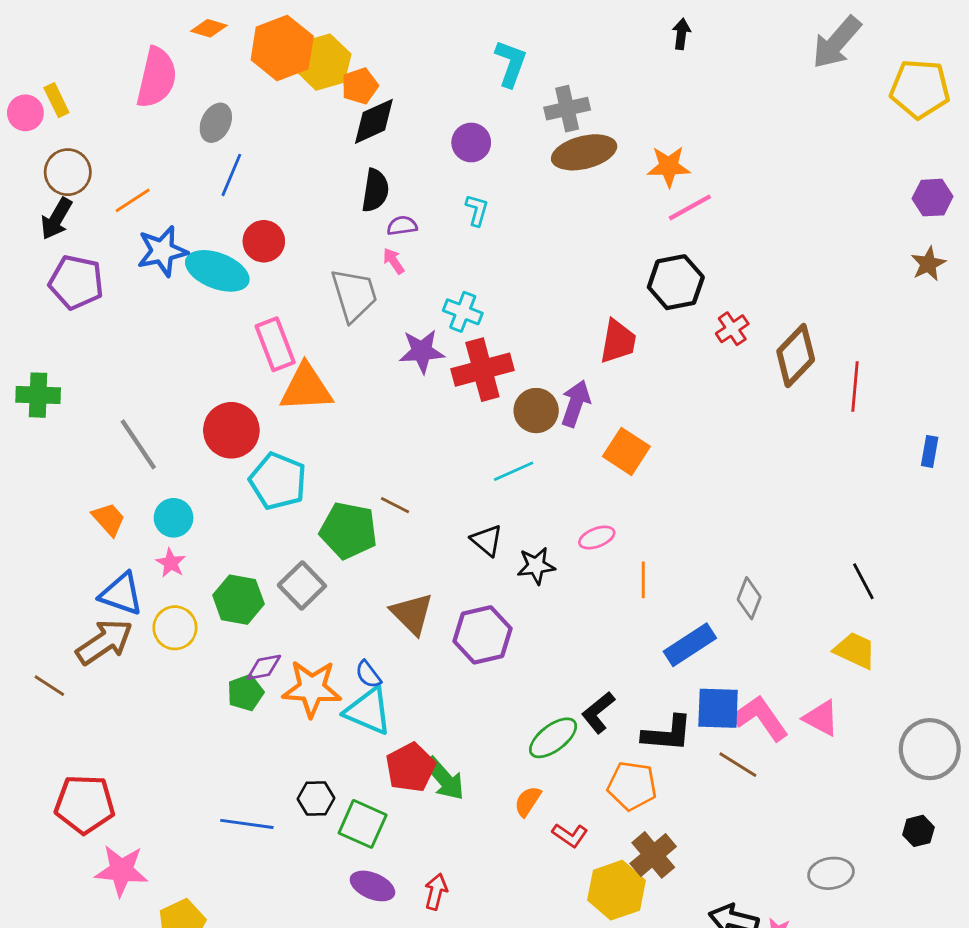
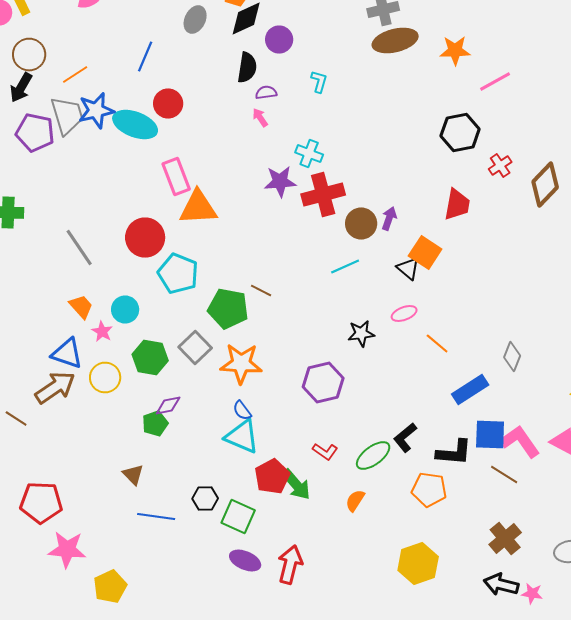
gray ellipse: (216, 123) -> (195, 20), moved
purple circle: (471, 142) -> (279, 40), moved
pink line: (690, 207) -> (495, 82), moved
gray trapezoid: (354, 295) -> (67, 116), moved
red trapezoid: (618, 341) -> (457, 204), moved
purple arrow: (576, 403) -> (389, 218), size x0.7
cyan circle: (174, 518) -> (125, 310), moved
orange trapezoid: (109, 519) -> (81, 306), moved
black triangle: (487, 540) -> (408, 268), moved
orange line: (643, 580) -> (437, 344), turned -50
brown triangle: (412, 614) -> (133, 474), moved, size x0.7
orange star: (312, 688) -> (241, 364), moved
red L-shape: (570, 835) -> (325, 452), moved
brown cross: (653, 855) -> (505, 538), moved
red arrow: (436, 892) -> (290, 564), size x1.5

